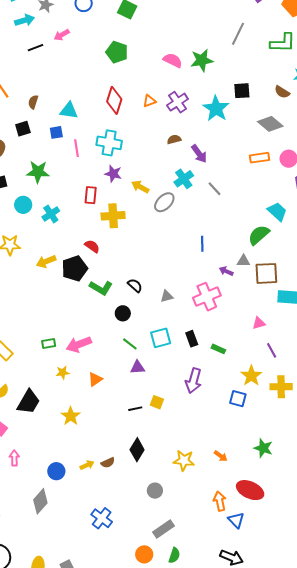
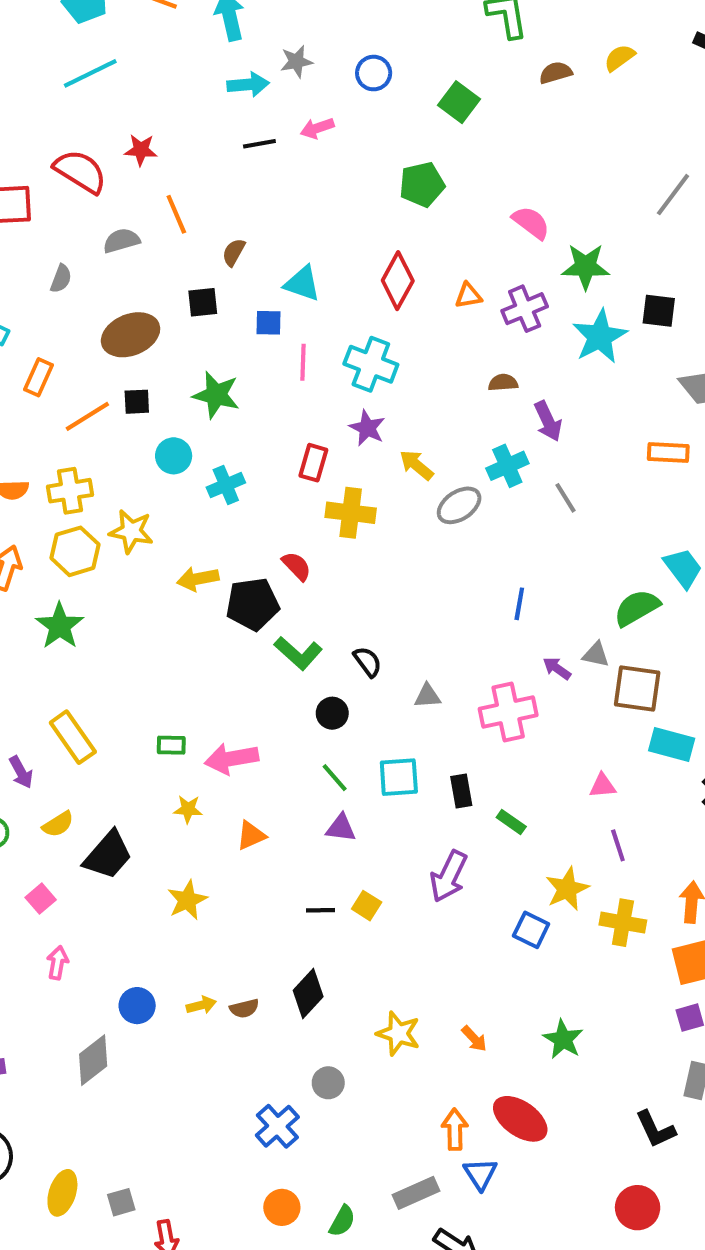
green pentagon: (117, 52) -> (422, 184), turned 30
green star: (202, 60) -> (586, 267), moved
blue cross: (102, 518) -> (277, 1126), moved
gray rectangle: (164, 529) -> (416, 1193), moved

